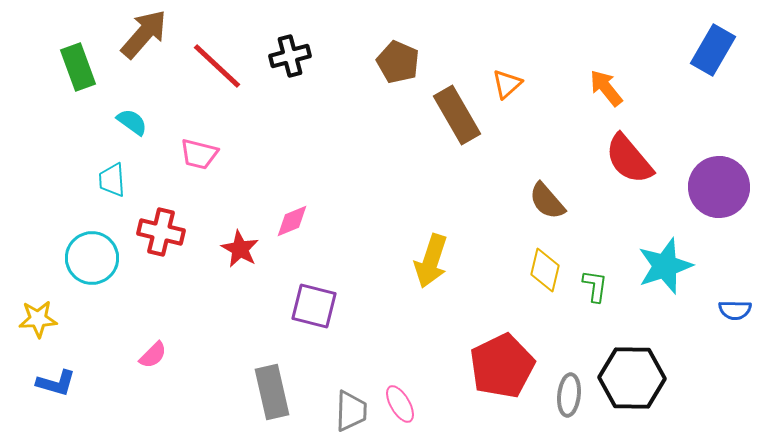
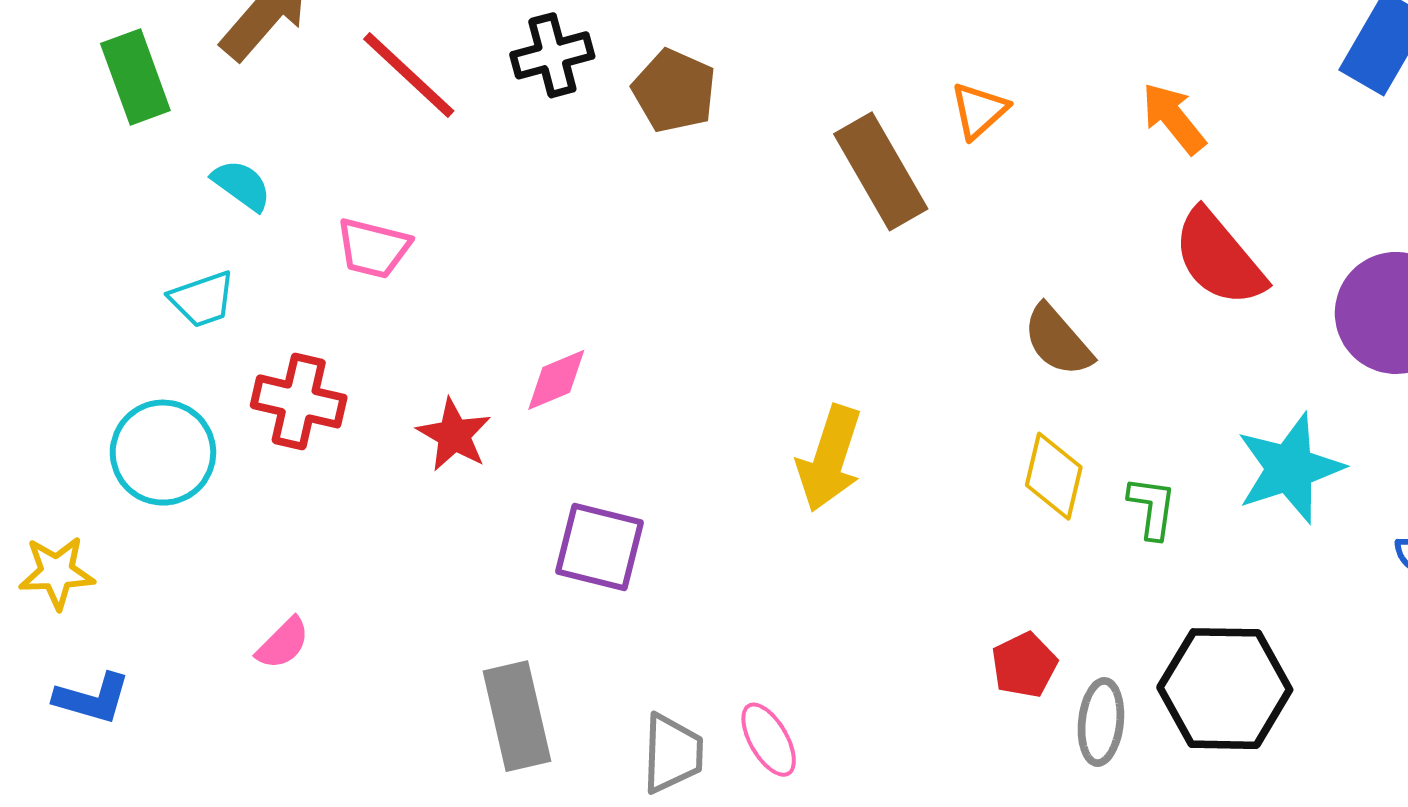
brown pentagon: (398, 62) -> (674, 91), moved
cyan trapezoid: (112, 180) -> (202, 299), turned -105
red pentagon: (502, 366) -> (1024, 665), moved, size x0.5

